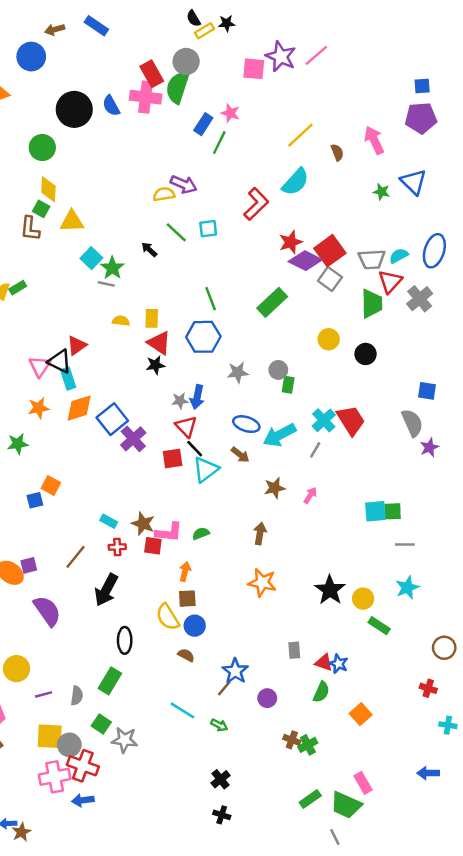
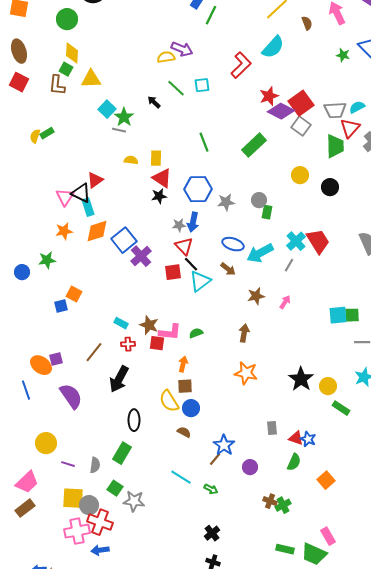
blue hexagon: (203, 337) -> (198, 189), moved
purple line: (44, 694) -> (68, 464), turned 32
green rectangle: (310, 799) -> (285, 549), turned 48

